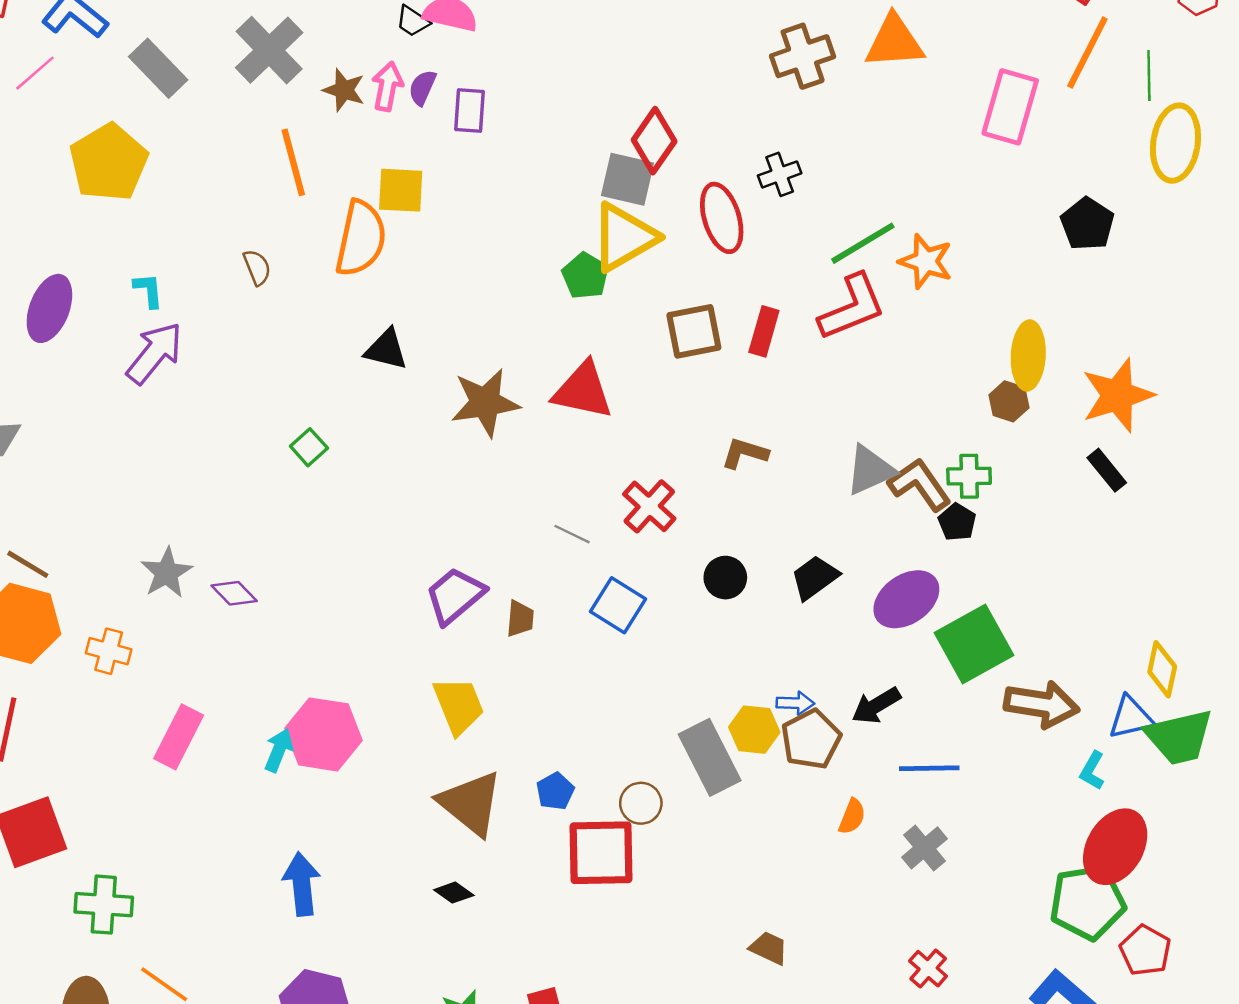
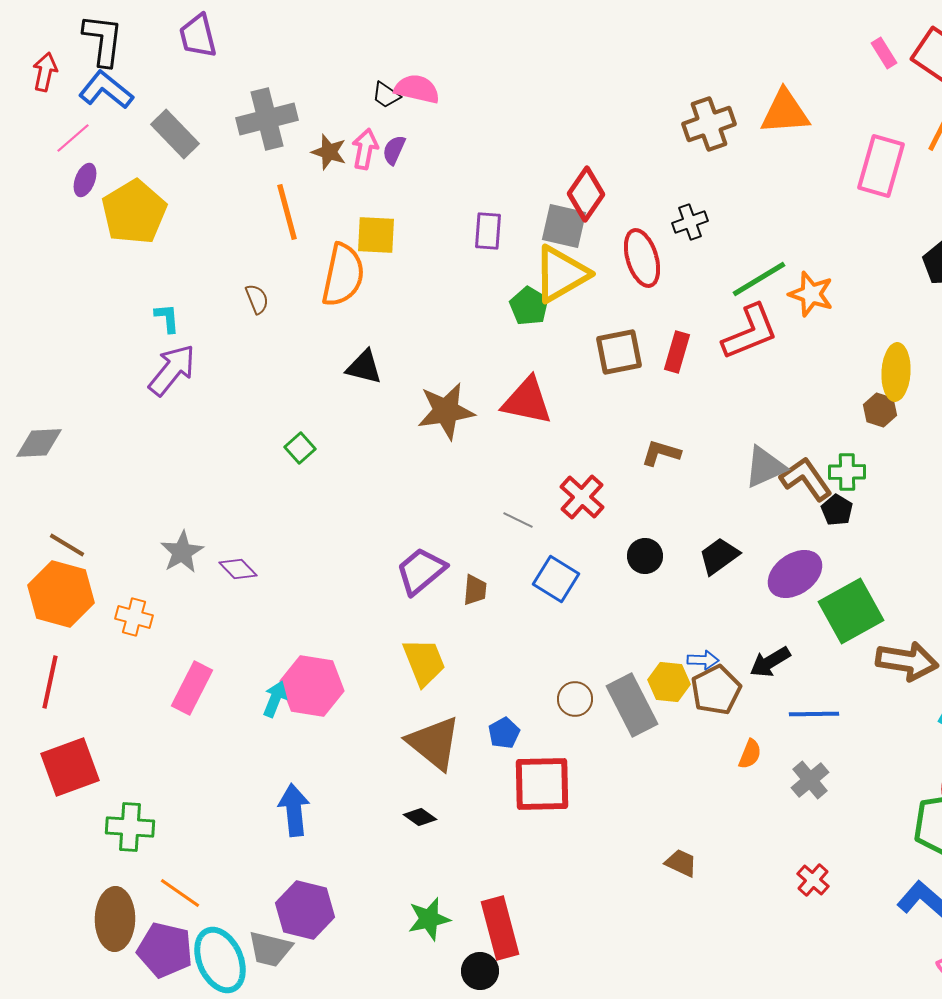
gray cross: (269, 50) -> (267, 119), turned 30
purple rectangle: (469, 110) -> (488, 231), moved
purple ellipse: (49, 308) -> (85, 180), moved, size x0.6
brown circle: (641, 803) -> (575, 699), moved

